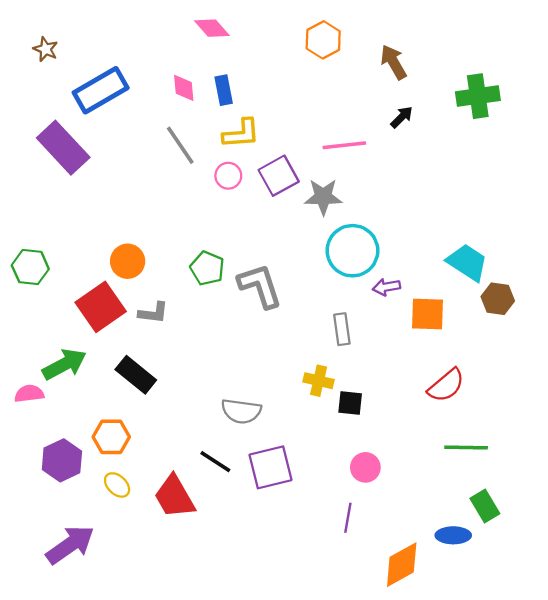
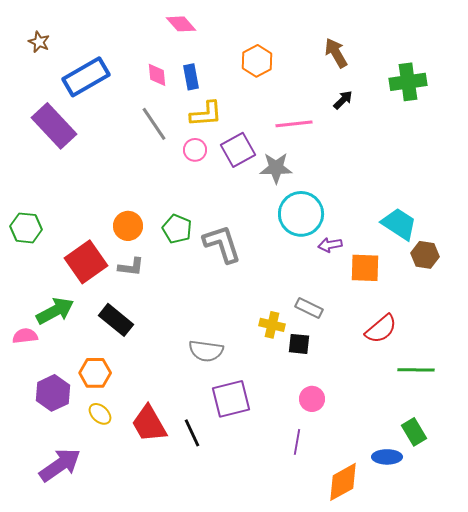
orange hexagon: (323, 40) -> (257, 61), moved
orange circle: (128, 261) -> (128, 226), moved
gray rectangle: (342, 329) -> (309, 308), moved, turned -56
green line: (466, 447) -> (416, 370), moved
black line: (215, 462) -> (192, 433), moved, turned 32

